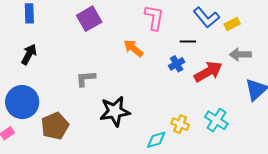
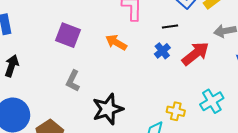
purple square: (89, 19) -> (68, 35), moved, turned -30
gray L-shape: (86, 79) -> (73, 81), turned -50
cyan cross: (216, 120) -> (212, 101), turned 35

